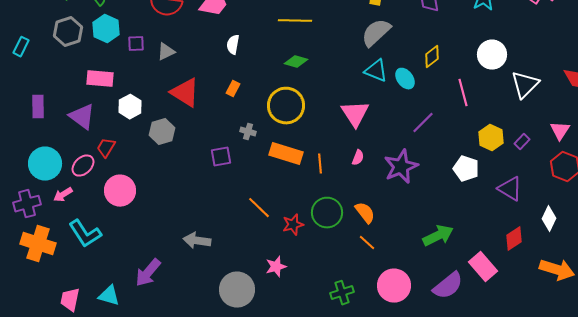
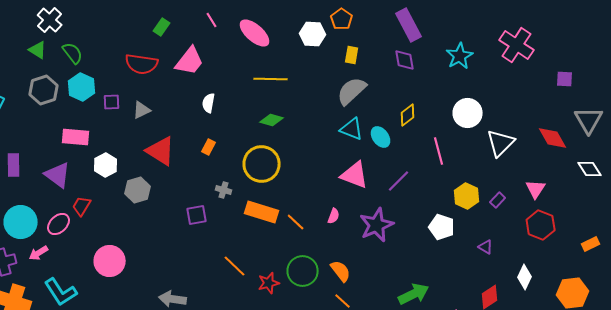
pink triangle: (355, 114) -> (355, 175), moved, turned -36
orange line: (320, 164) -> (296, 222), turned -42
purple triangle: (510, 189) -> (486, 247), size x0.6
pink circle: (120, 191) -> (110, 261), moved

